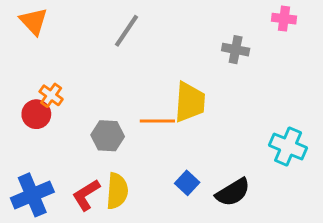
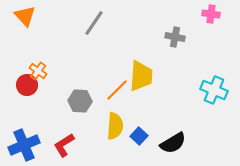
orange line: (157, 121) -> (117, 90), turned -45
cyan cross: (288, 146) -> (214, 90), moved
yellow semicircle: (117, 191) -> (115, 126), moved

